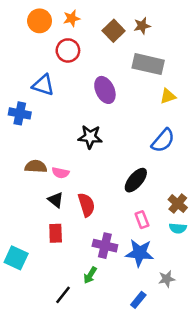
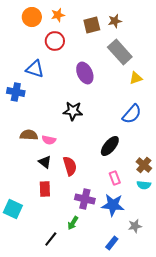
brown square: (114, 31) -> (92, 25), turned 30
gray rectangle: (148, 64) -> (120, 52), turned 35

